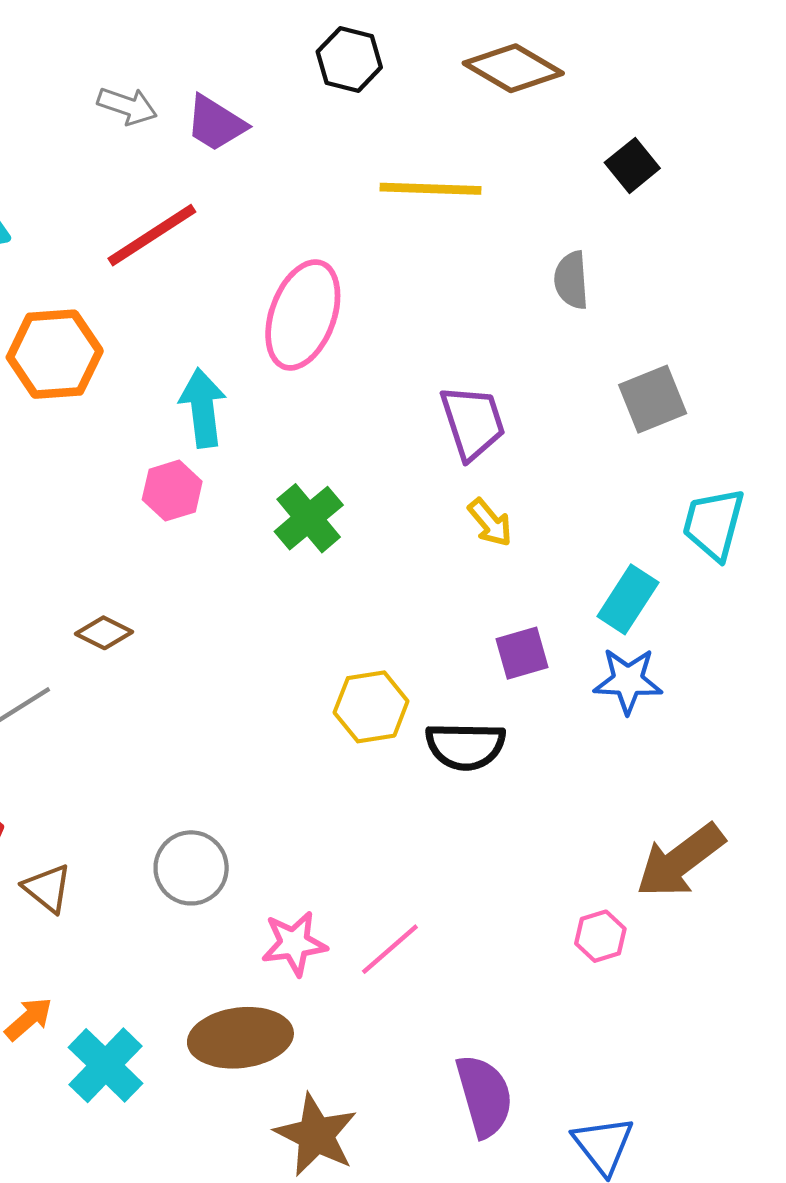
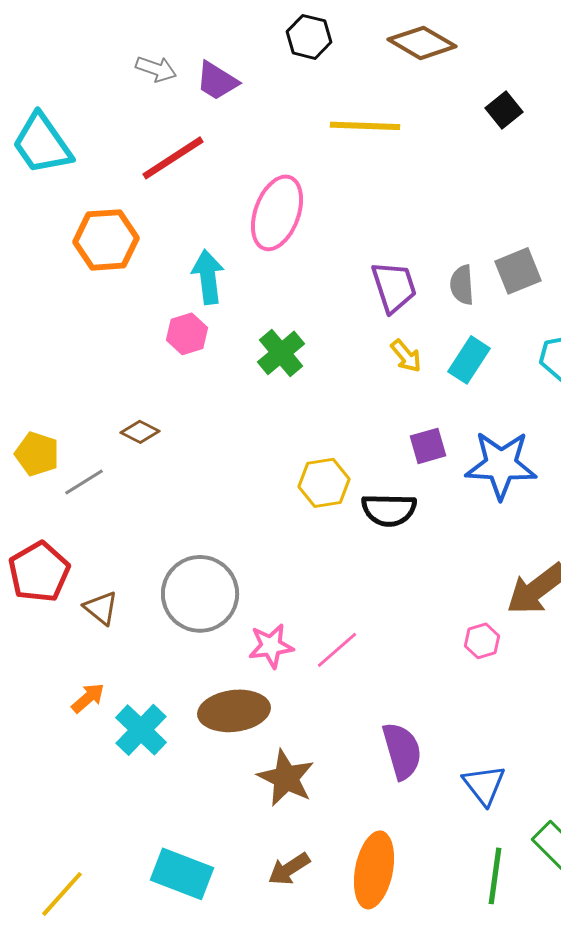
gray semicircle: (571, 280) -> (462, 285), moved
cyan rectangle: (628, 599) -> (469, 360), moved
blue star: (628, 681) -> (501, 465), size x1.5
gray circle: (191, 868) -> (200, 594), size x1.5

